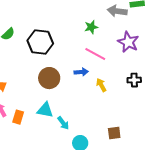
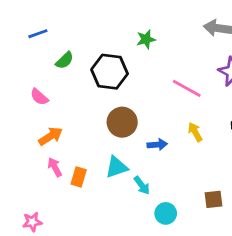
green star: (91, 27) -> (146, 39), moved
blue arrow: (81, 72) -> (157, 145), moved
cyan triangle: (45, 110) -> (117, 167), turned -30

